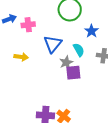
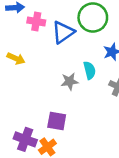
blue triangle: (53, 44) -> (63, 32), moved
purple square: (73, 73) -> (57, 121), moved

